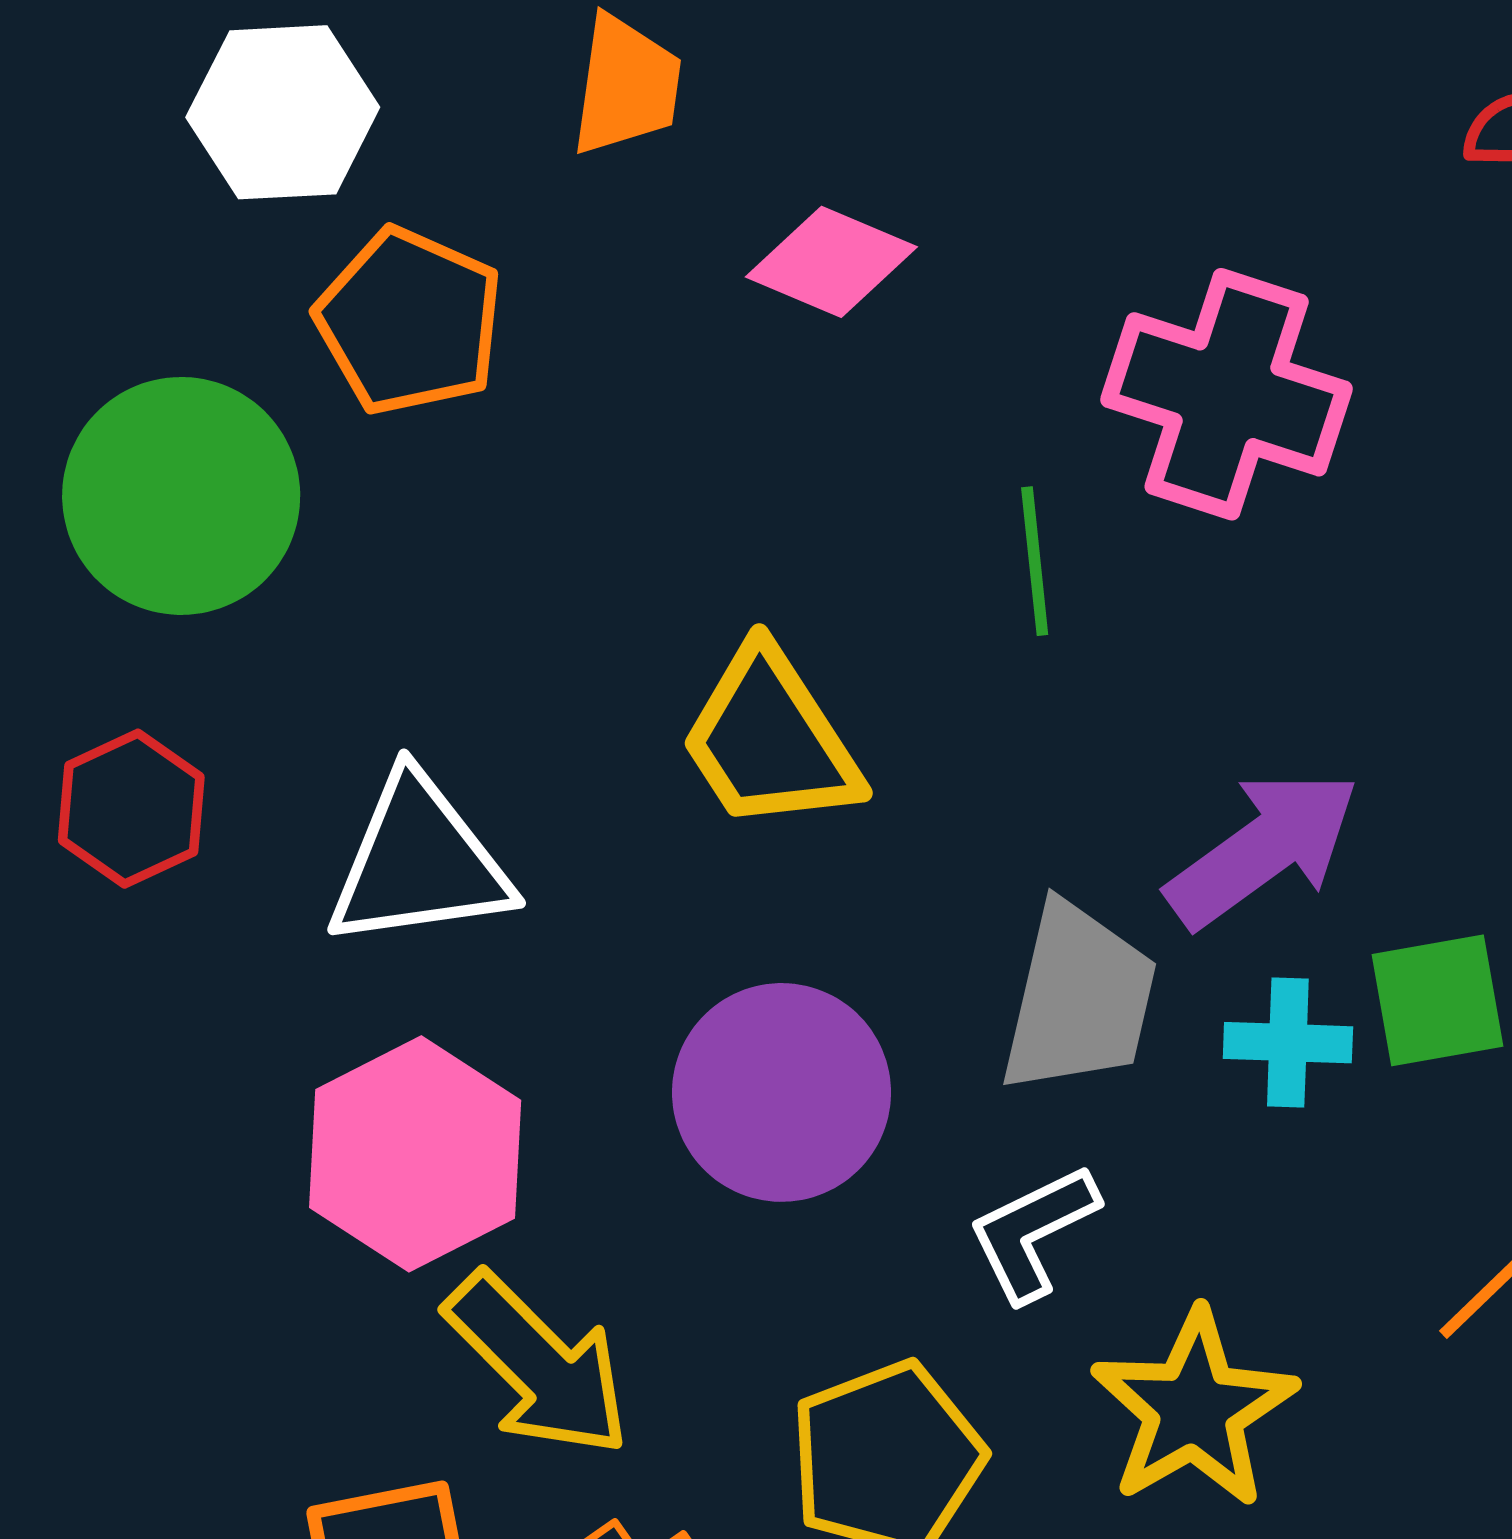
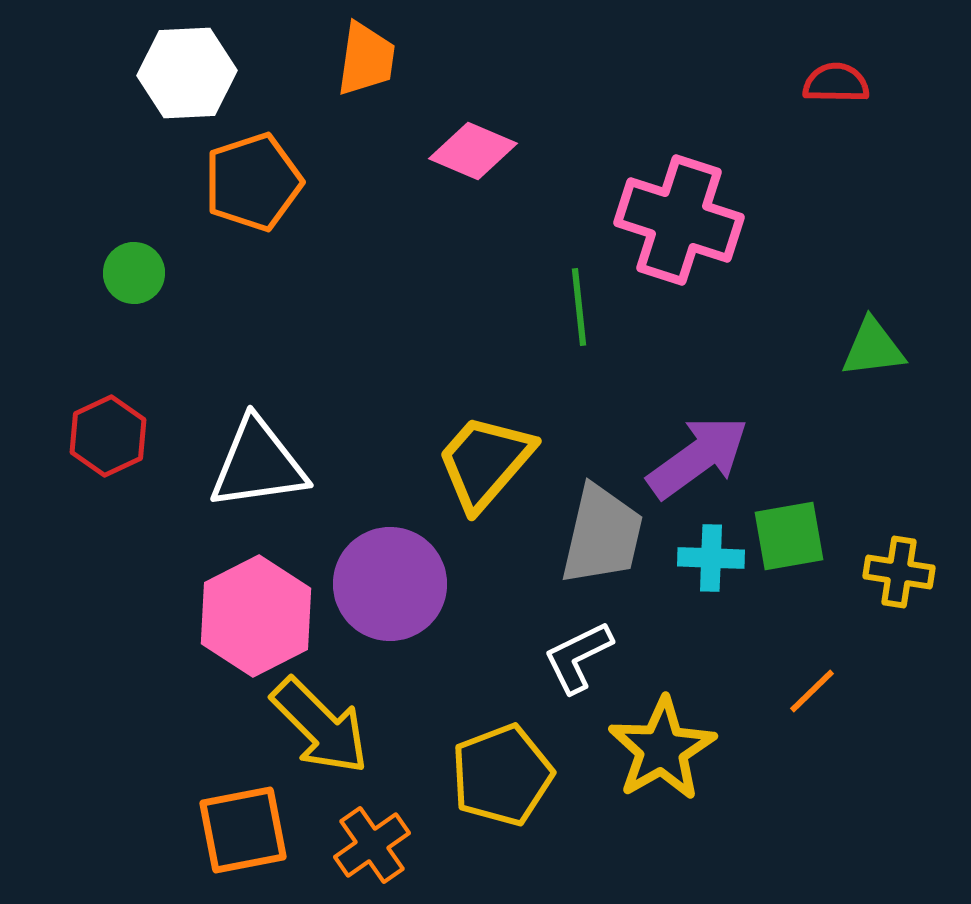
orange pentagon: (409, 321) -> (253, 182), turned 30
green circle: (181, 496) -> (134, 273), size x0.5
yellow trapezoid: (770, 740) -> (485, 462), moved, turned 74
purple circle: (782, 1092) -> (390, 584), moved

